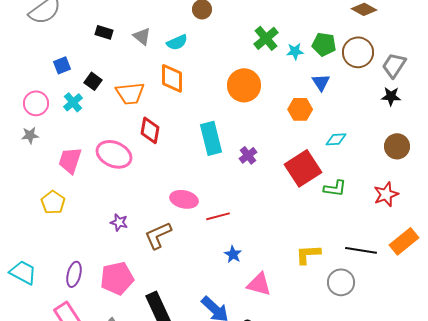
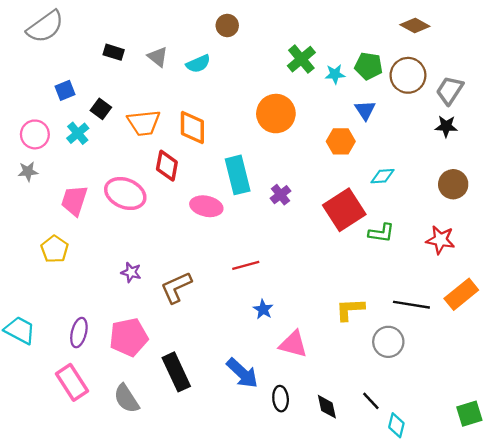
orange diamond: (172, 78) -> (192, 127), moved
red star: (386, 194) -> (440, 240), turned 30
pink ellipse: (184, 199) -> (206, 206), moved

